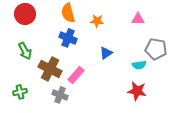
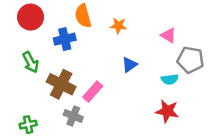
pink triangle: (138, 19) -> (168, 35), moved, turned 32
blue cross: (68, 38) -> (65, 39), moved, turned -36
green cross: (20, 92) -> (28, 125), moved

